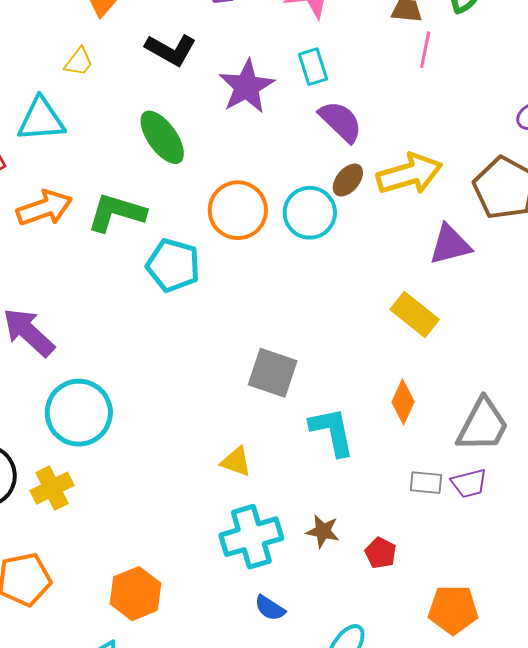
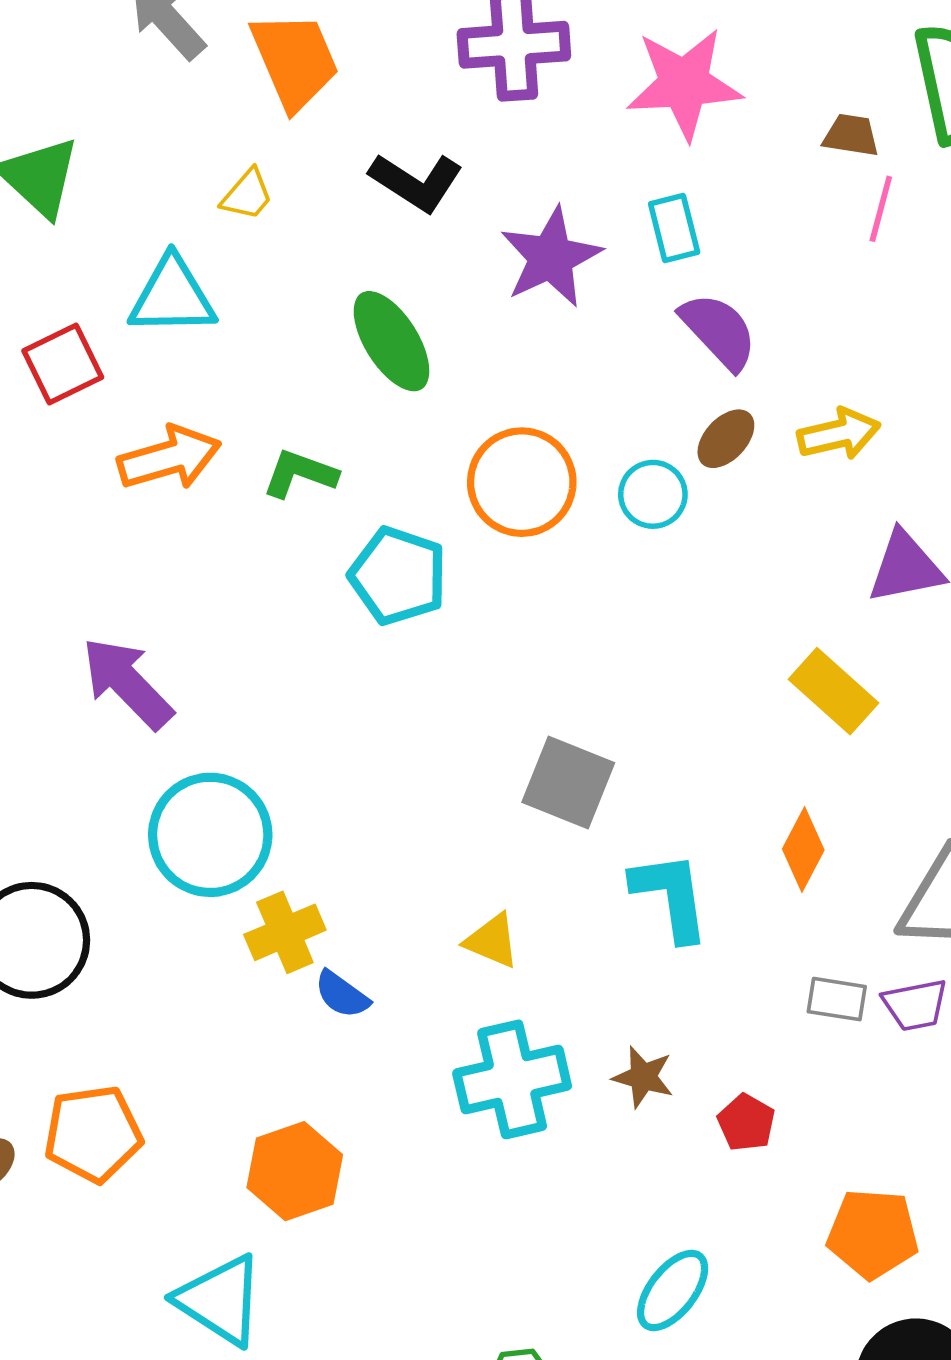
yellow arrow: (409, 174) -> (839, 434), size x0.7
green L-shape: (116, 213) -> (300, 474), size x0.7
cyan circle: (310, 213) -> (653, 494), size x0.7
yellow cross: (52, 488) -> (285, 932), moved
blue semicircle: (270, 608) -> (342, 994), moved

